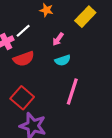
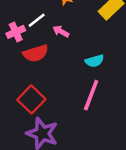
pink arrow: (58, 39) -> (61, 31), moved, turned 80
cyan semicircle: (63, 60) -> (95, 61), moved

